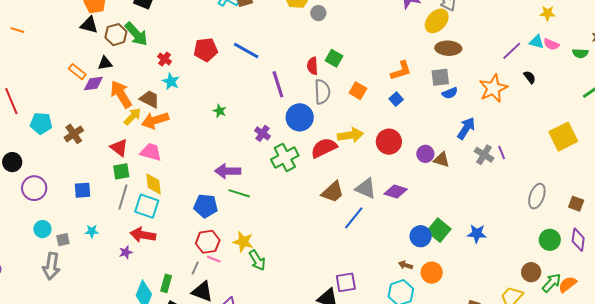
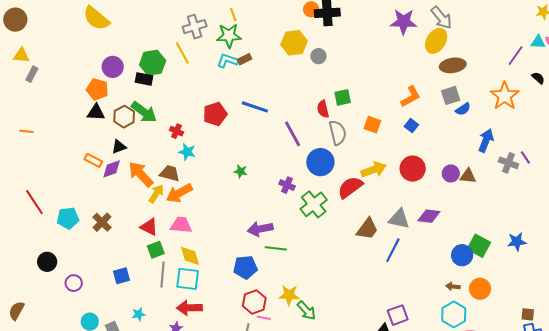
green square: (334, 58) -> (343, 97), turned -30
purple circle: (34, 188) -> (74, 283), size x0.7

